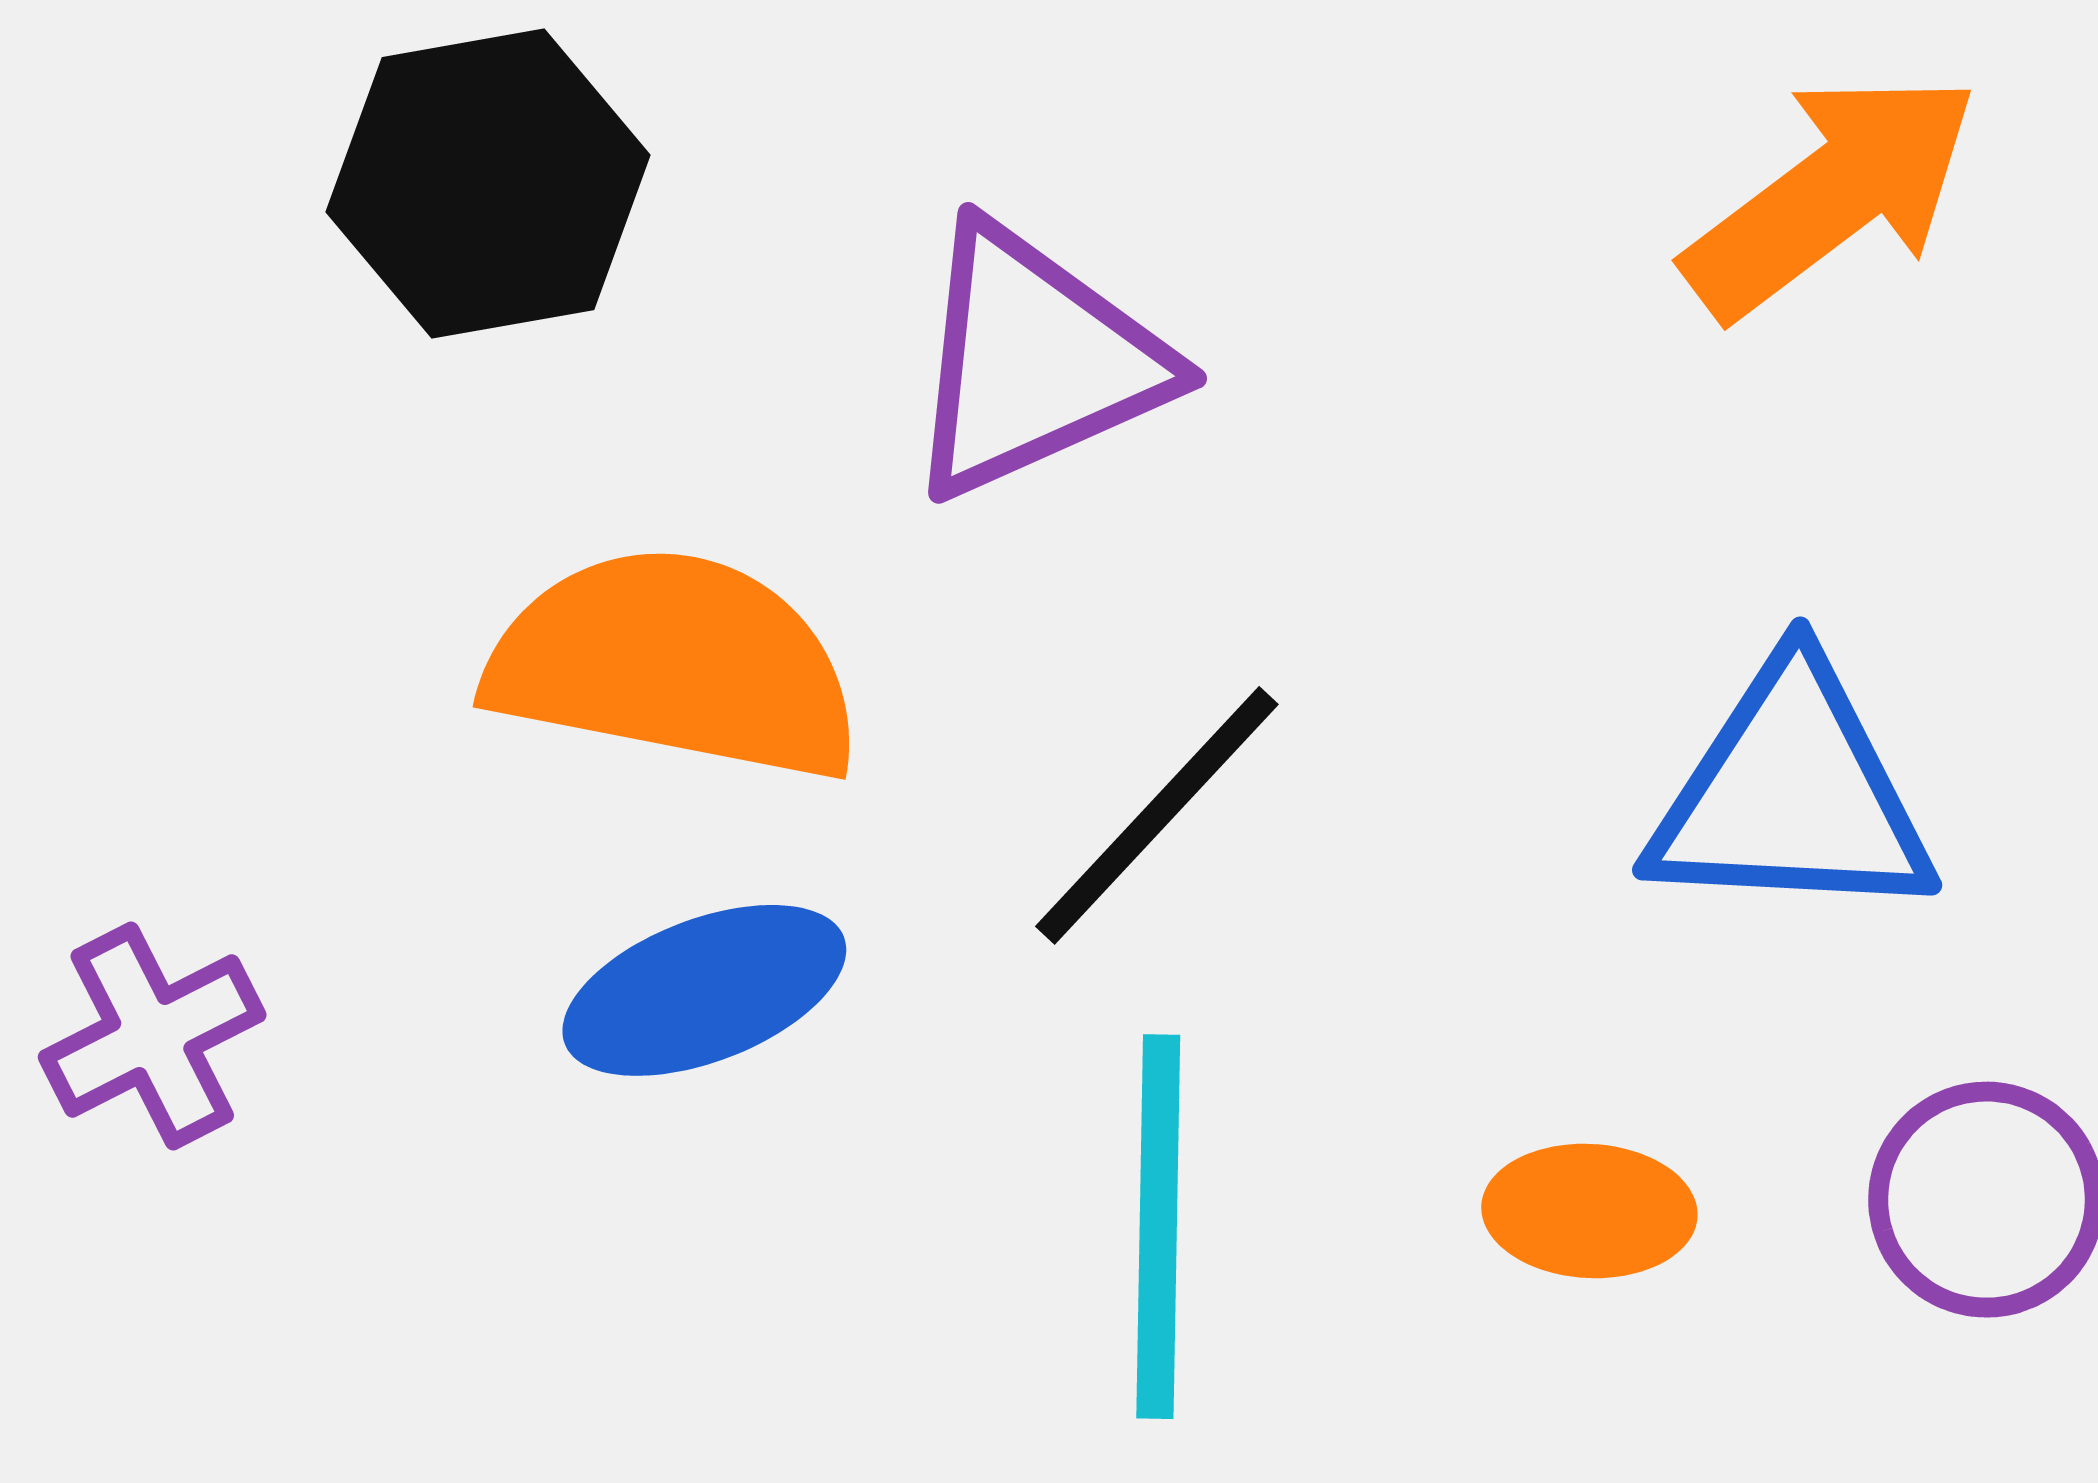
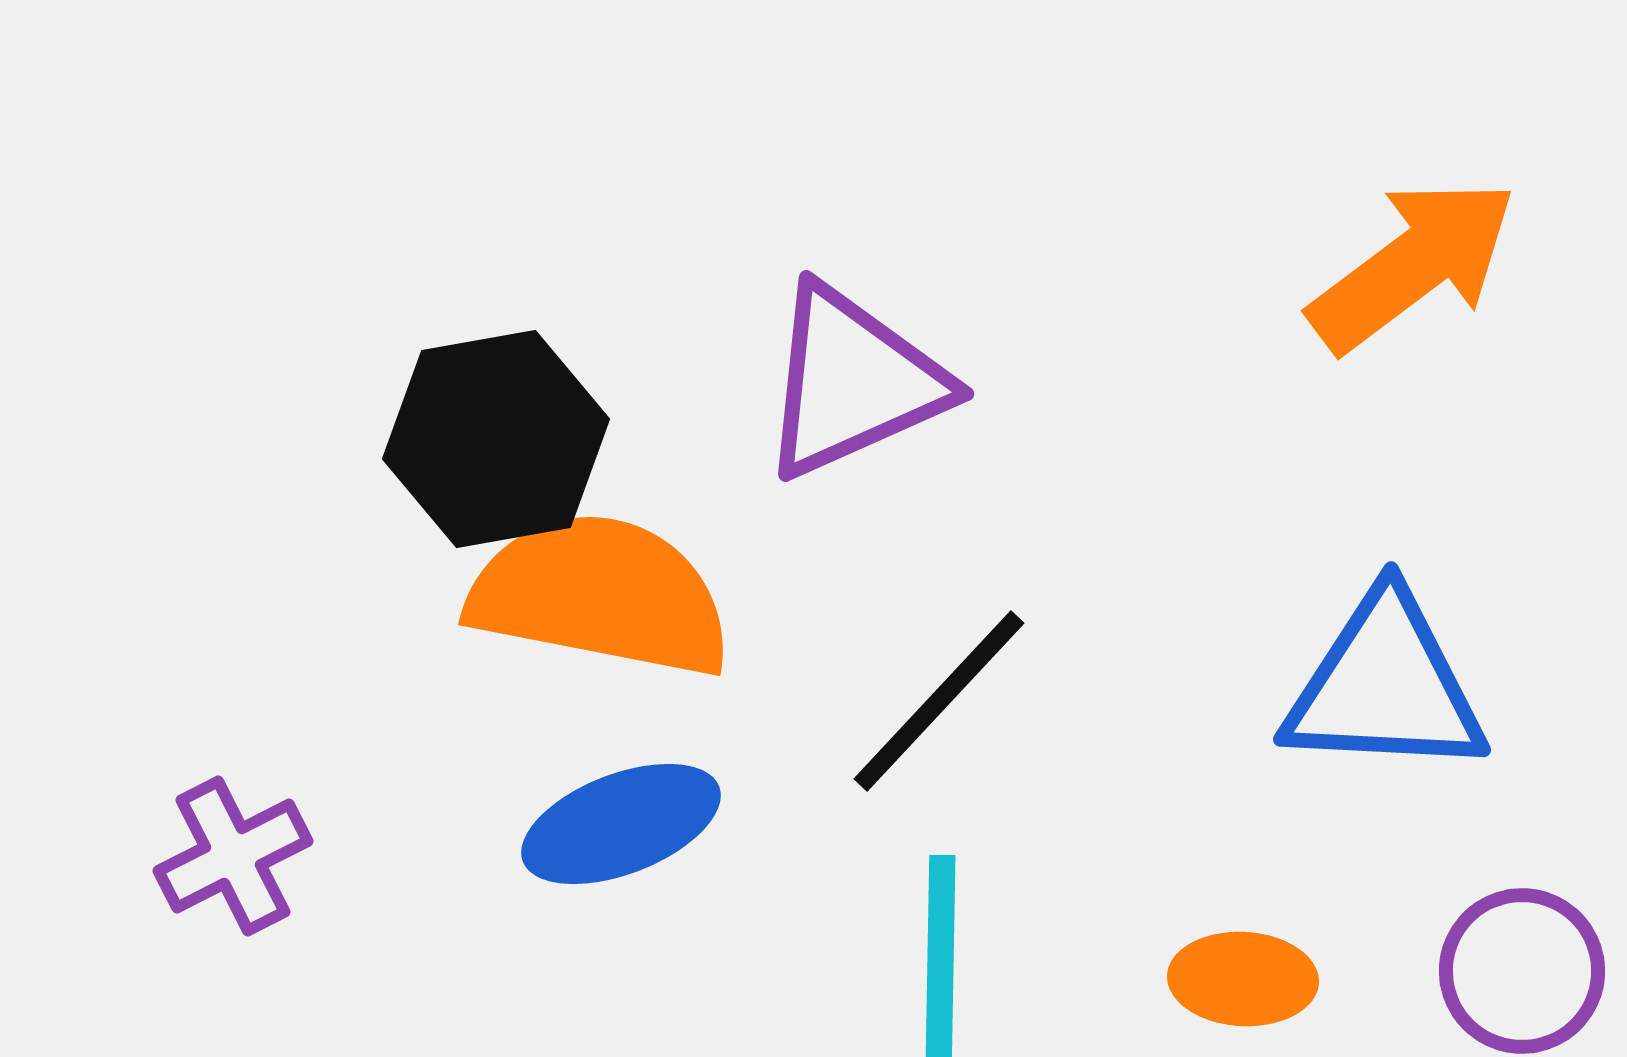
black hexagon: (488, 184) -> (496, 439), moved

